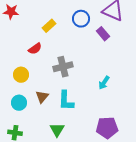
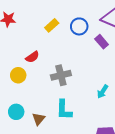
yellow rectangle: (49, 26) -> (52, 25), moved
yellow circle: (21, 75) -> (18, 75), moved
brown triangle: (42, 97) -> (39, 119), moved

